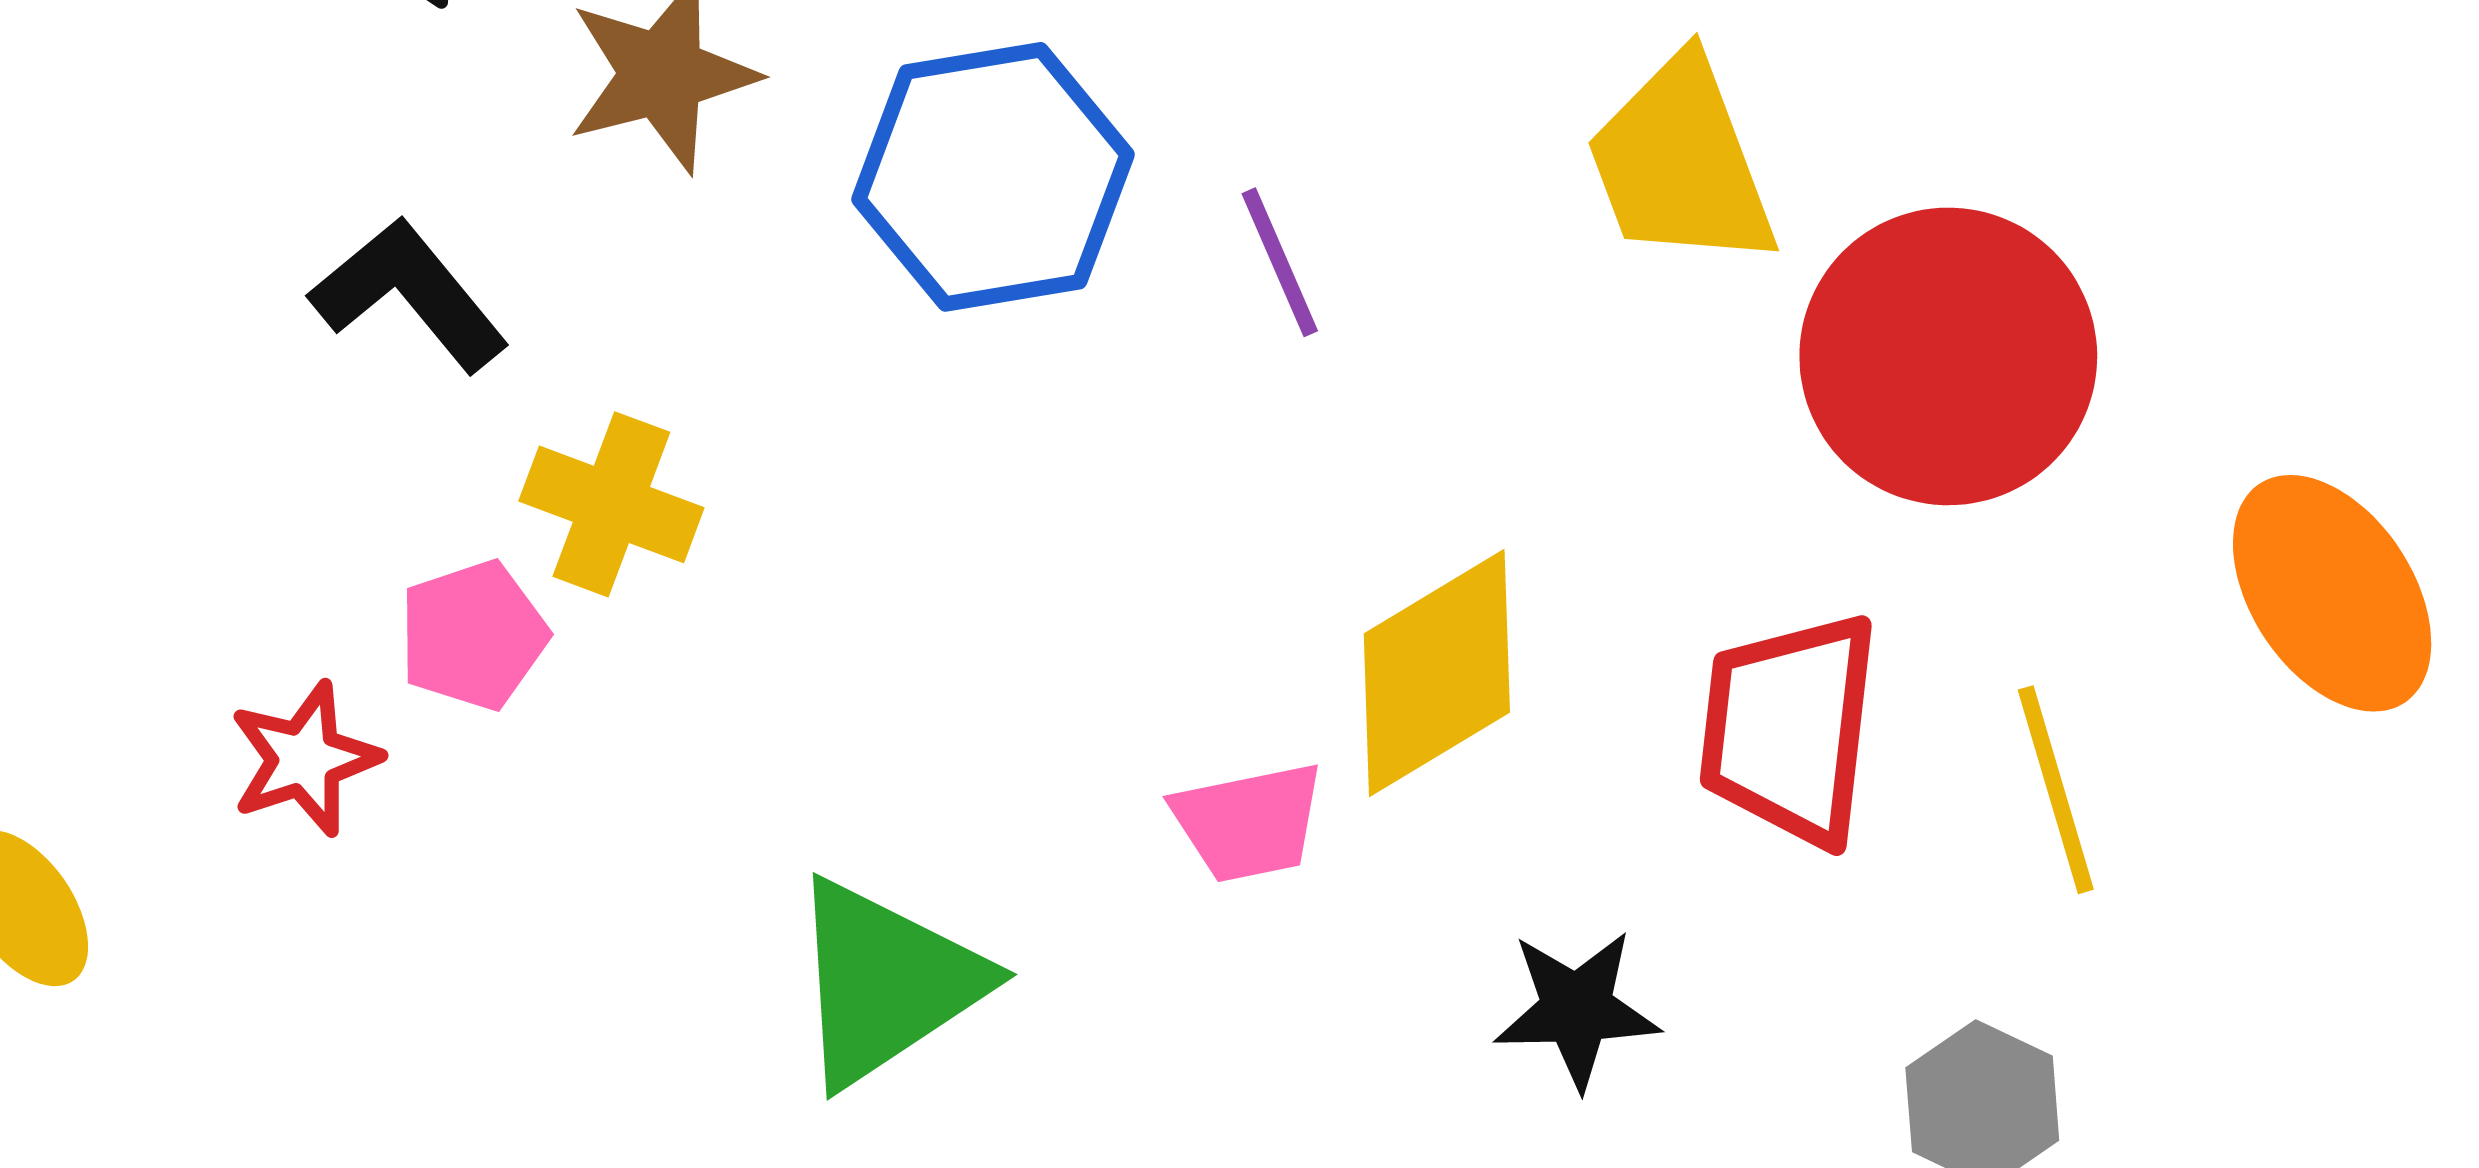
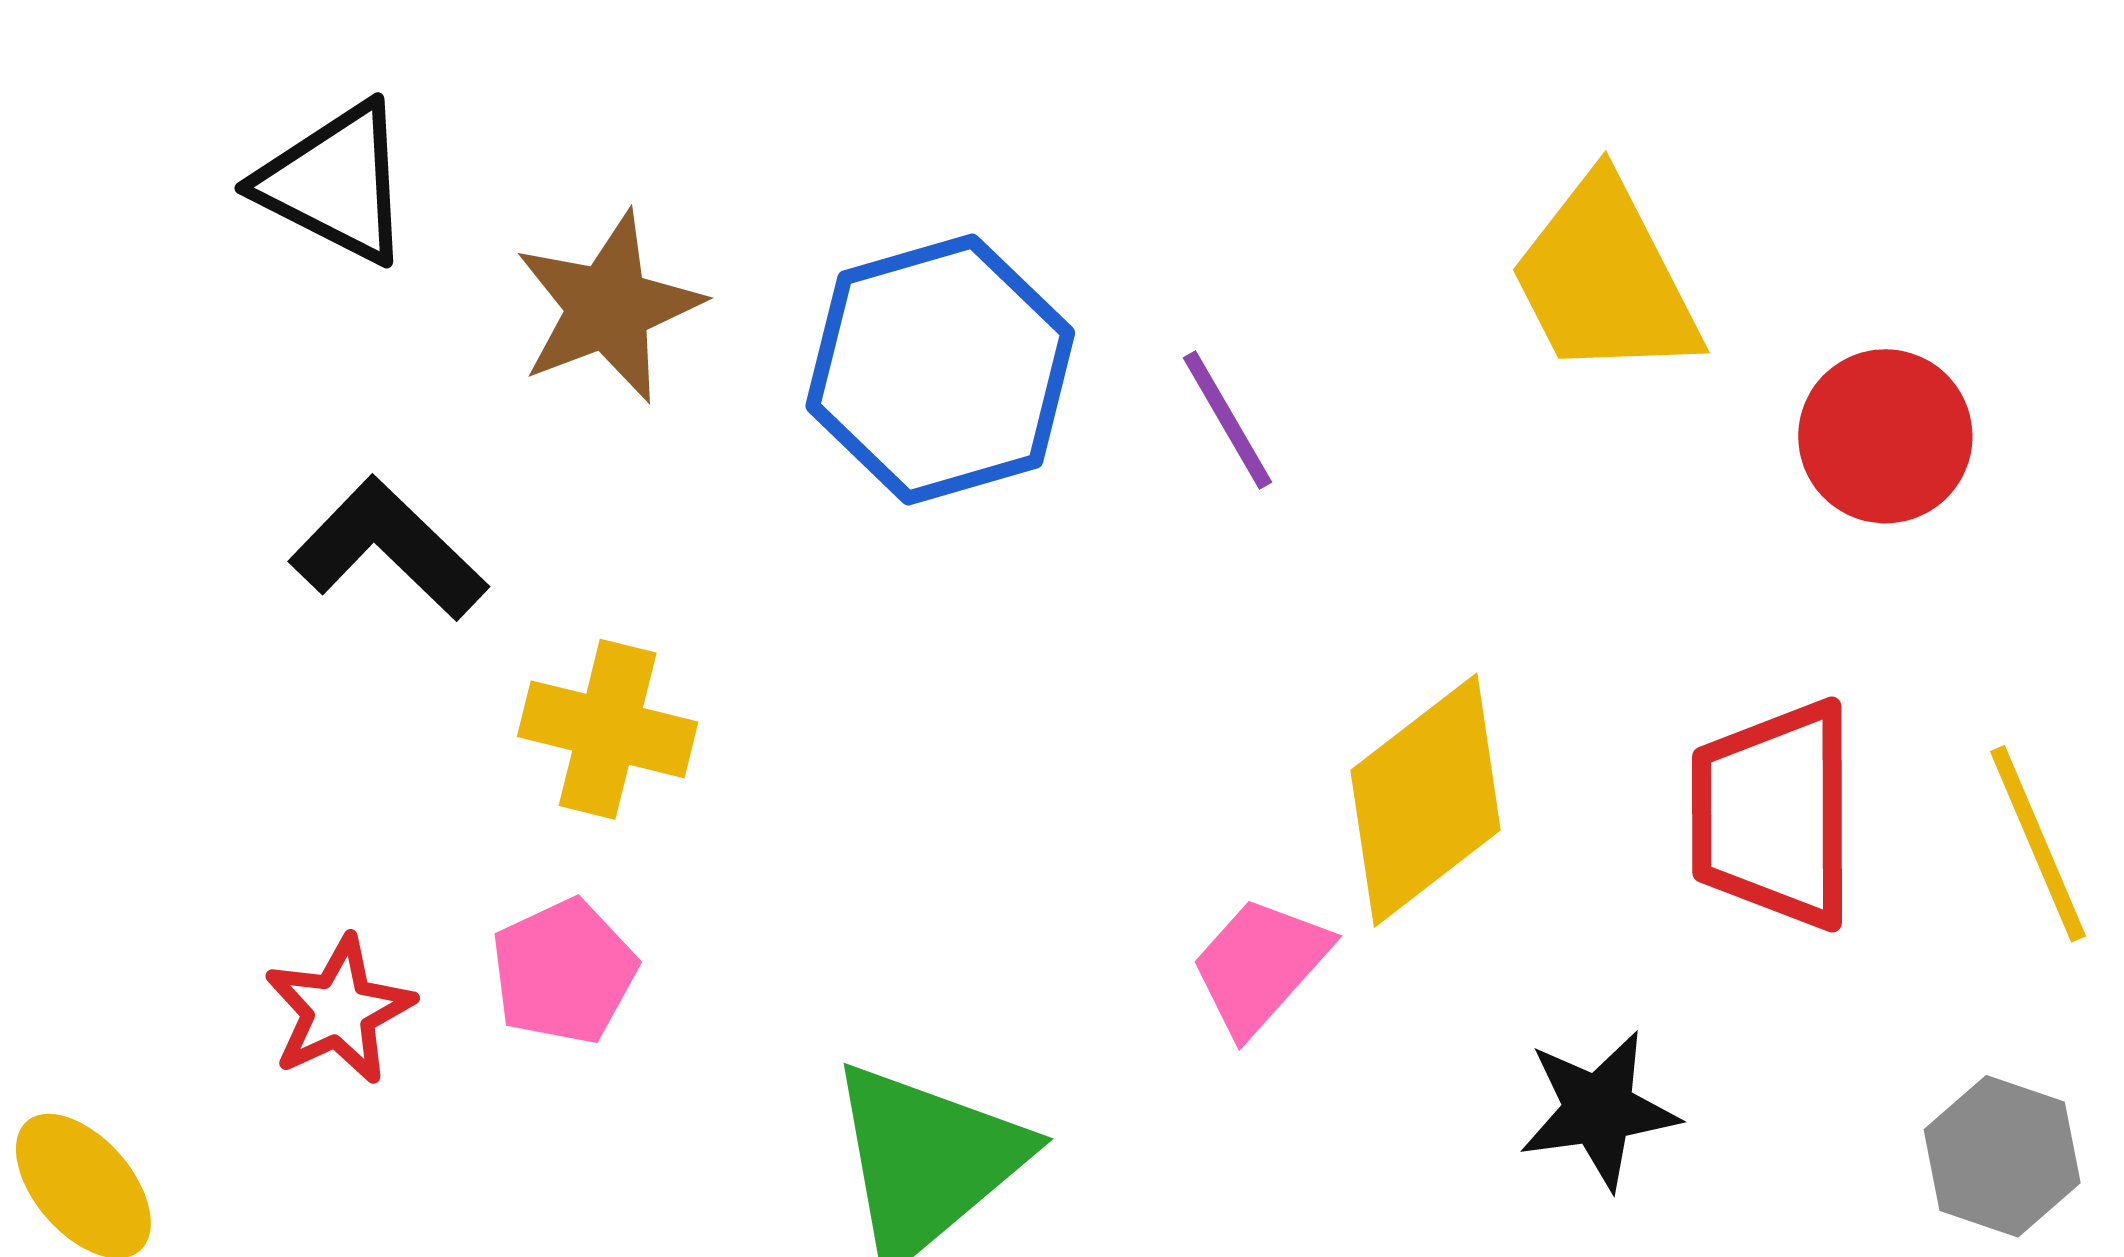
red circle: (1948, 356) -> (1885, 436), size x0.6
pink pentagon: (473, 635) -> (564, 972), moved
pink trapezoid: (1248, 822) -> (1260, 966), turned 150

